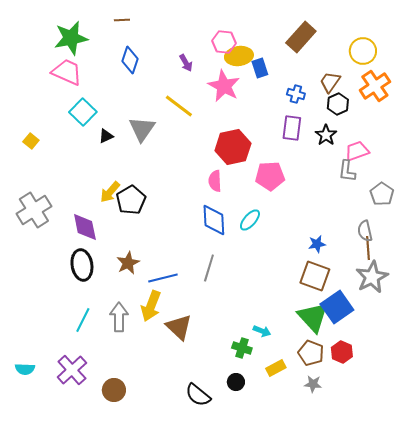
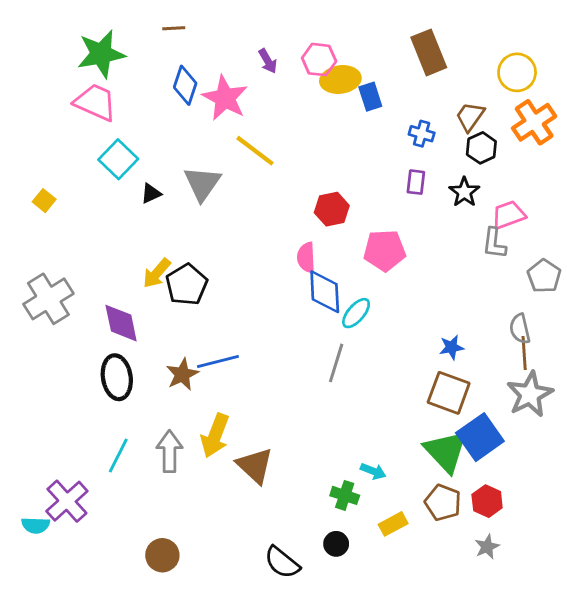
brown rectangle: (301, 37) -> (429, 52), turned -64
purple arrow: (186, 63) -> (268, 61), moved
pink star: (224, 86) -> (225, 98), moved
purple rectangle: (292, 128) -> (416, 182), size x0.7
red hexagon: (233, 147) -> (332, 209), size x0.7
blue diamond: (214, 220) -> (325, 292), moved
gray line: (209, 268) -> (336, 363), moved
blue line: (163, 278) -> (218, 362), moved
purple cross: (72, 370) -> (67, 501), moved
gray star: (313, 384) -> (487, 547), moved, turned -30

